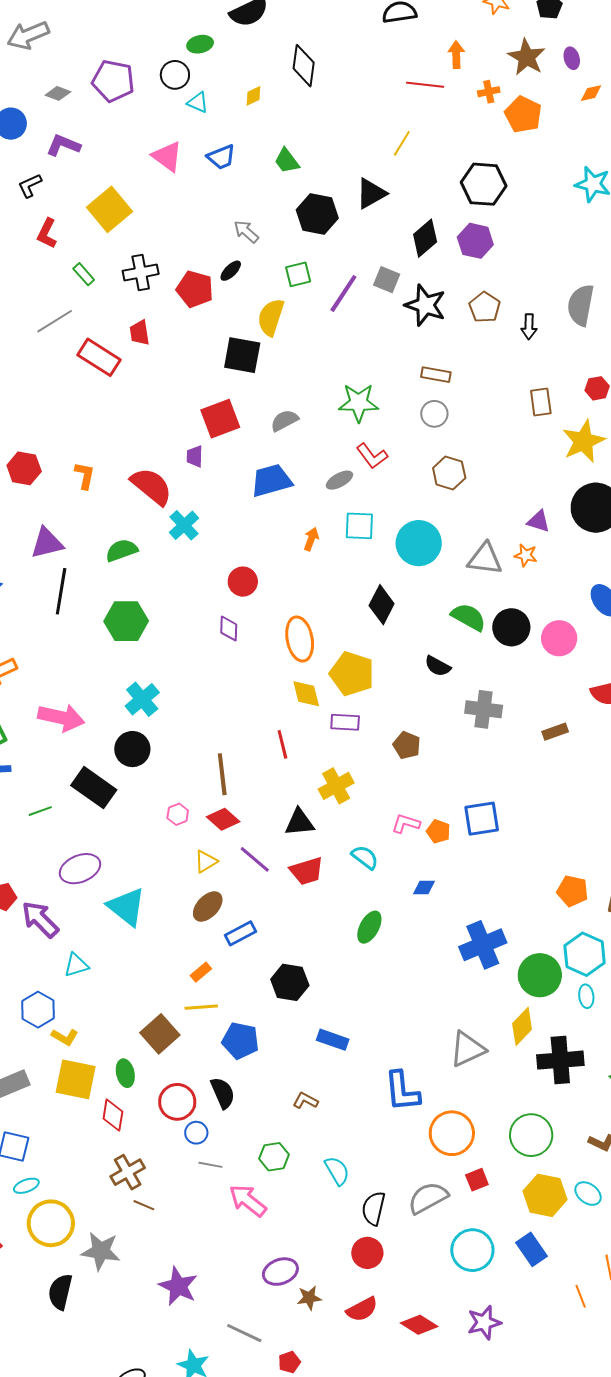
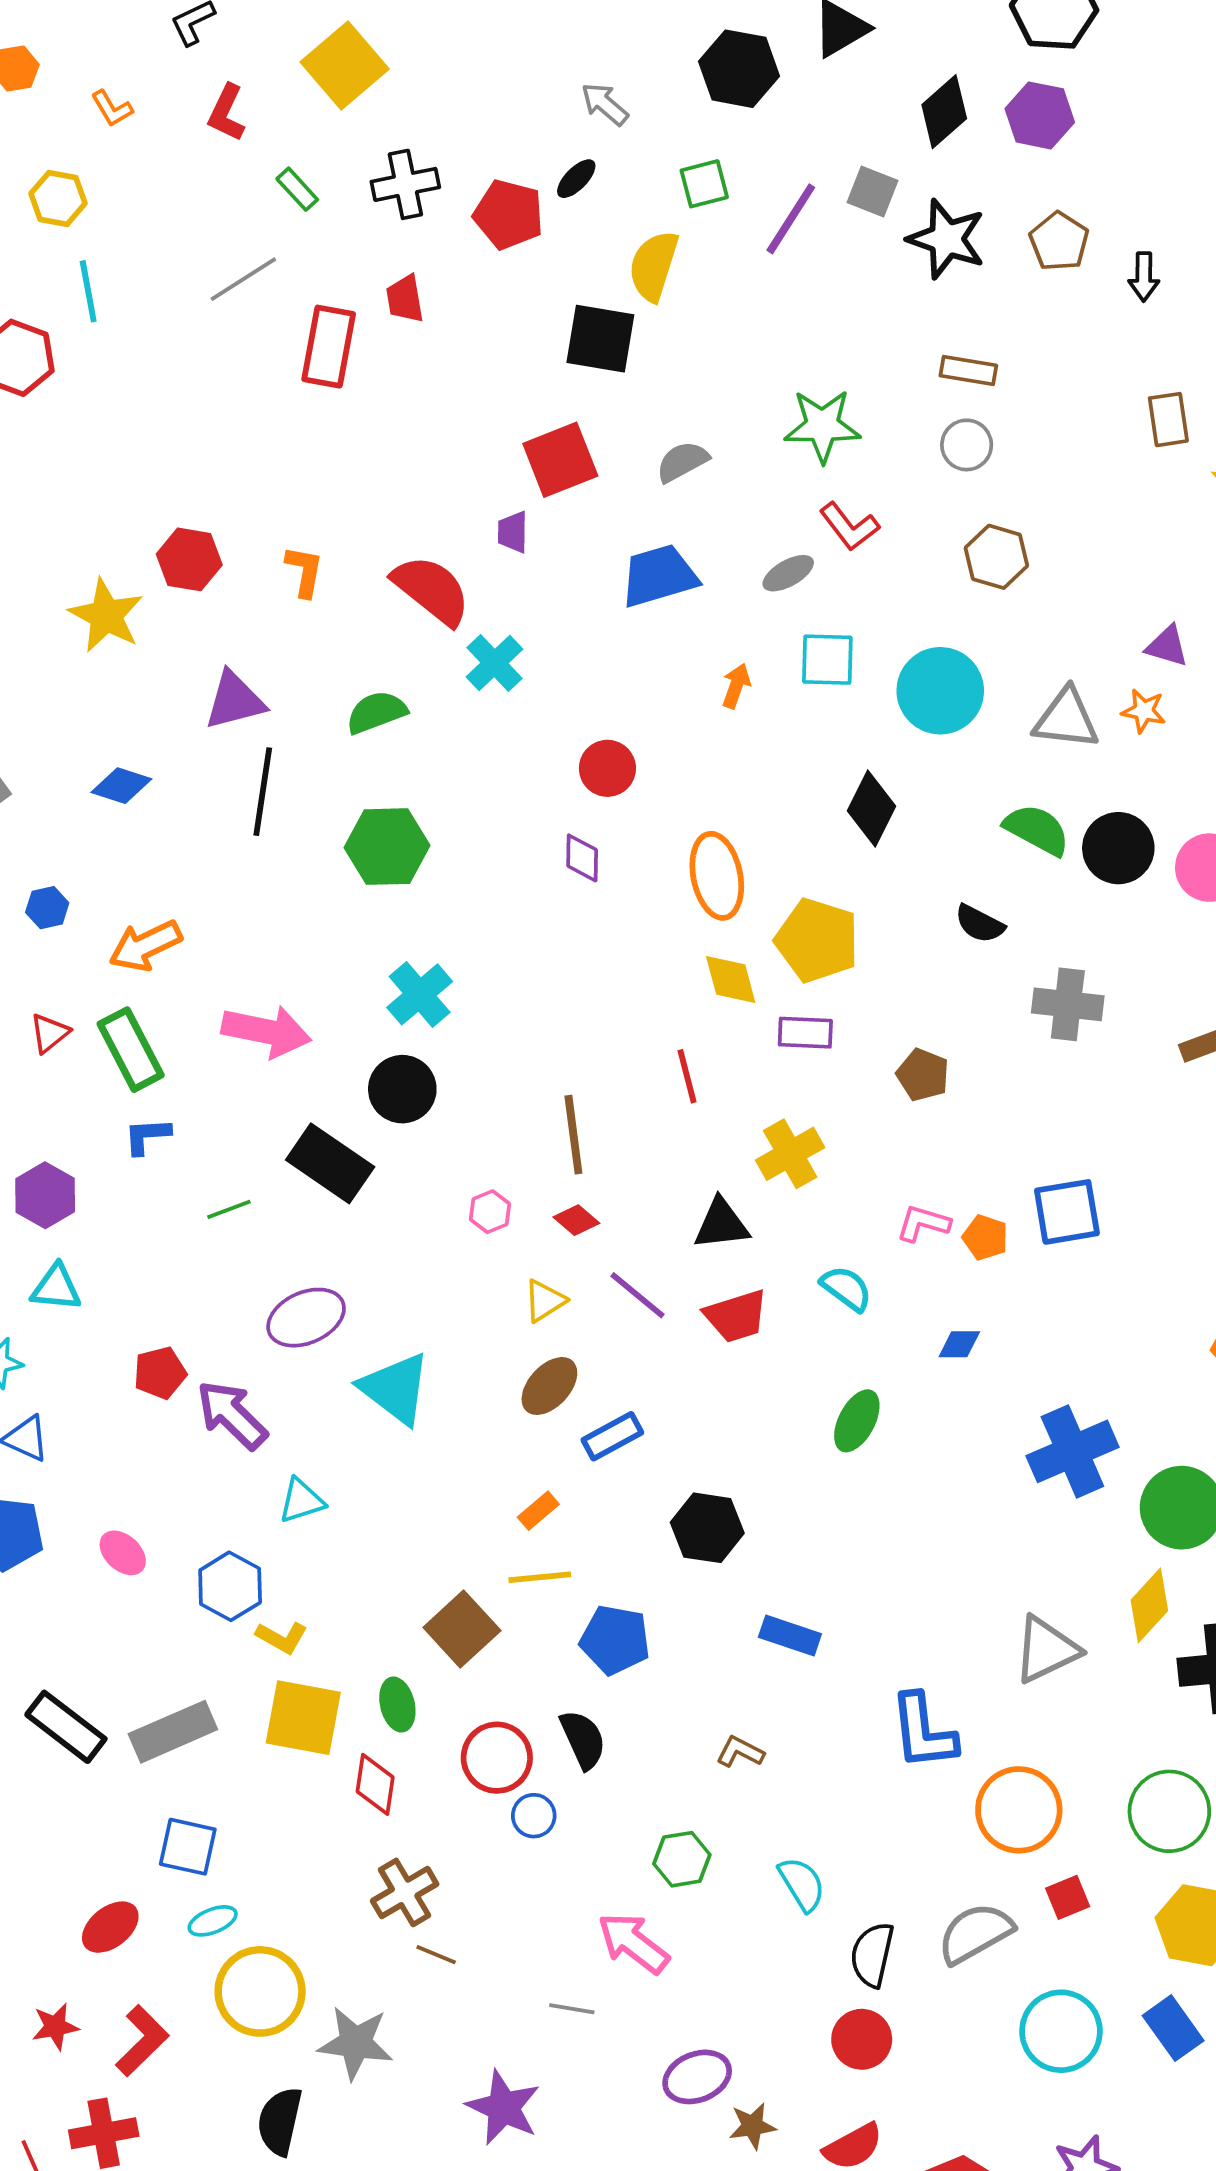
red rectangle: (99, 357) -> (329, 347), turned 69
red diamond: (223, 819) -> (576, 1220), size x0.7
gray line: (210, 1165) -> (572, 2009), moved

